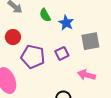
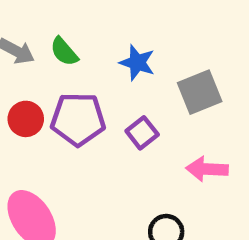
green semicircle: (45, 15) -> (64, 52), moved
purple pentagon: (33, 57) -> (78, 119), moved

